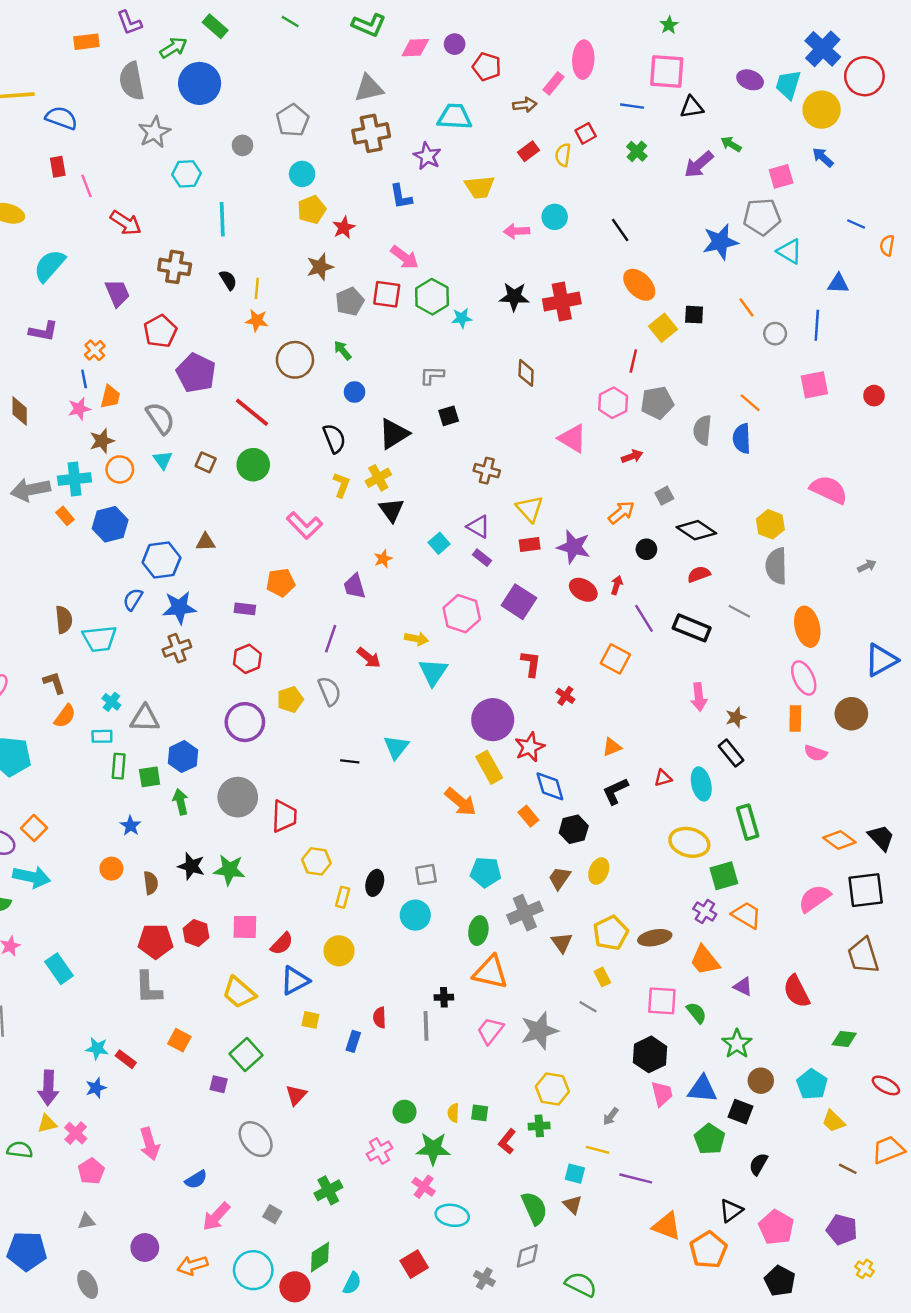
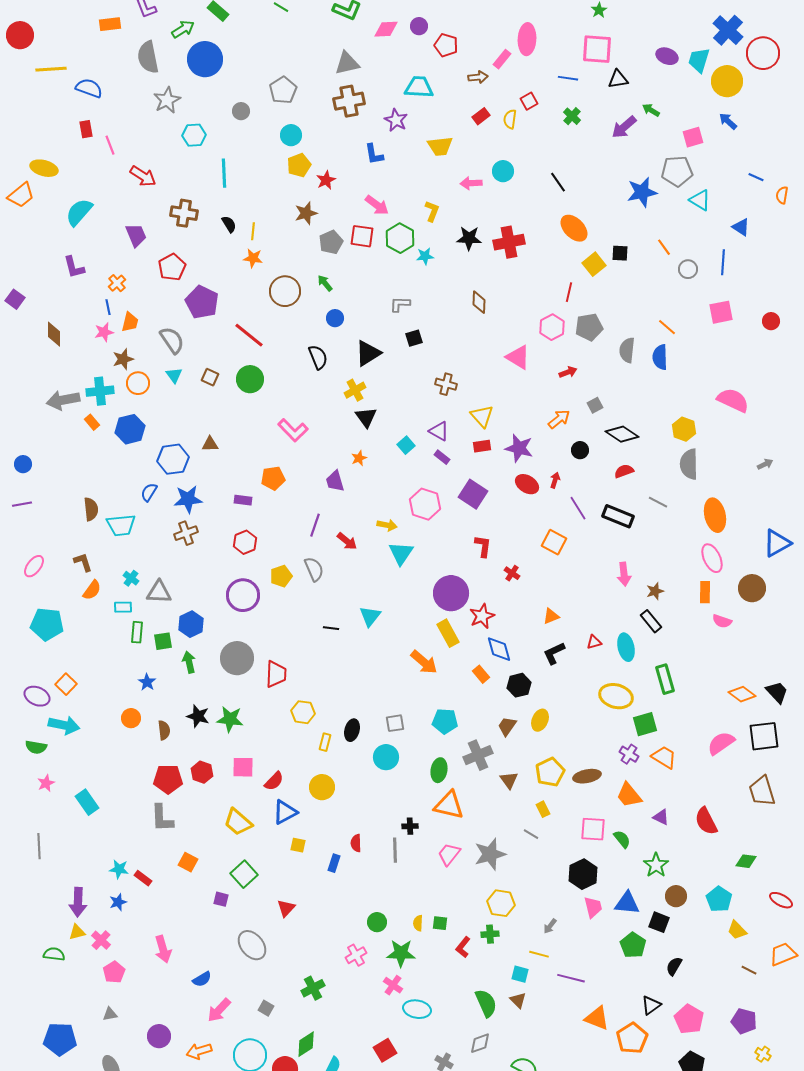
blue triangle: (838, 284) -> (741, 227), turned 30
purple L-shape: (44, 331) -> (74, 267), turned 65
yellow L-shape: (341, 485) -> (432, 211), moved

